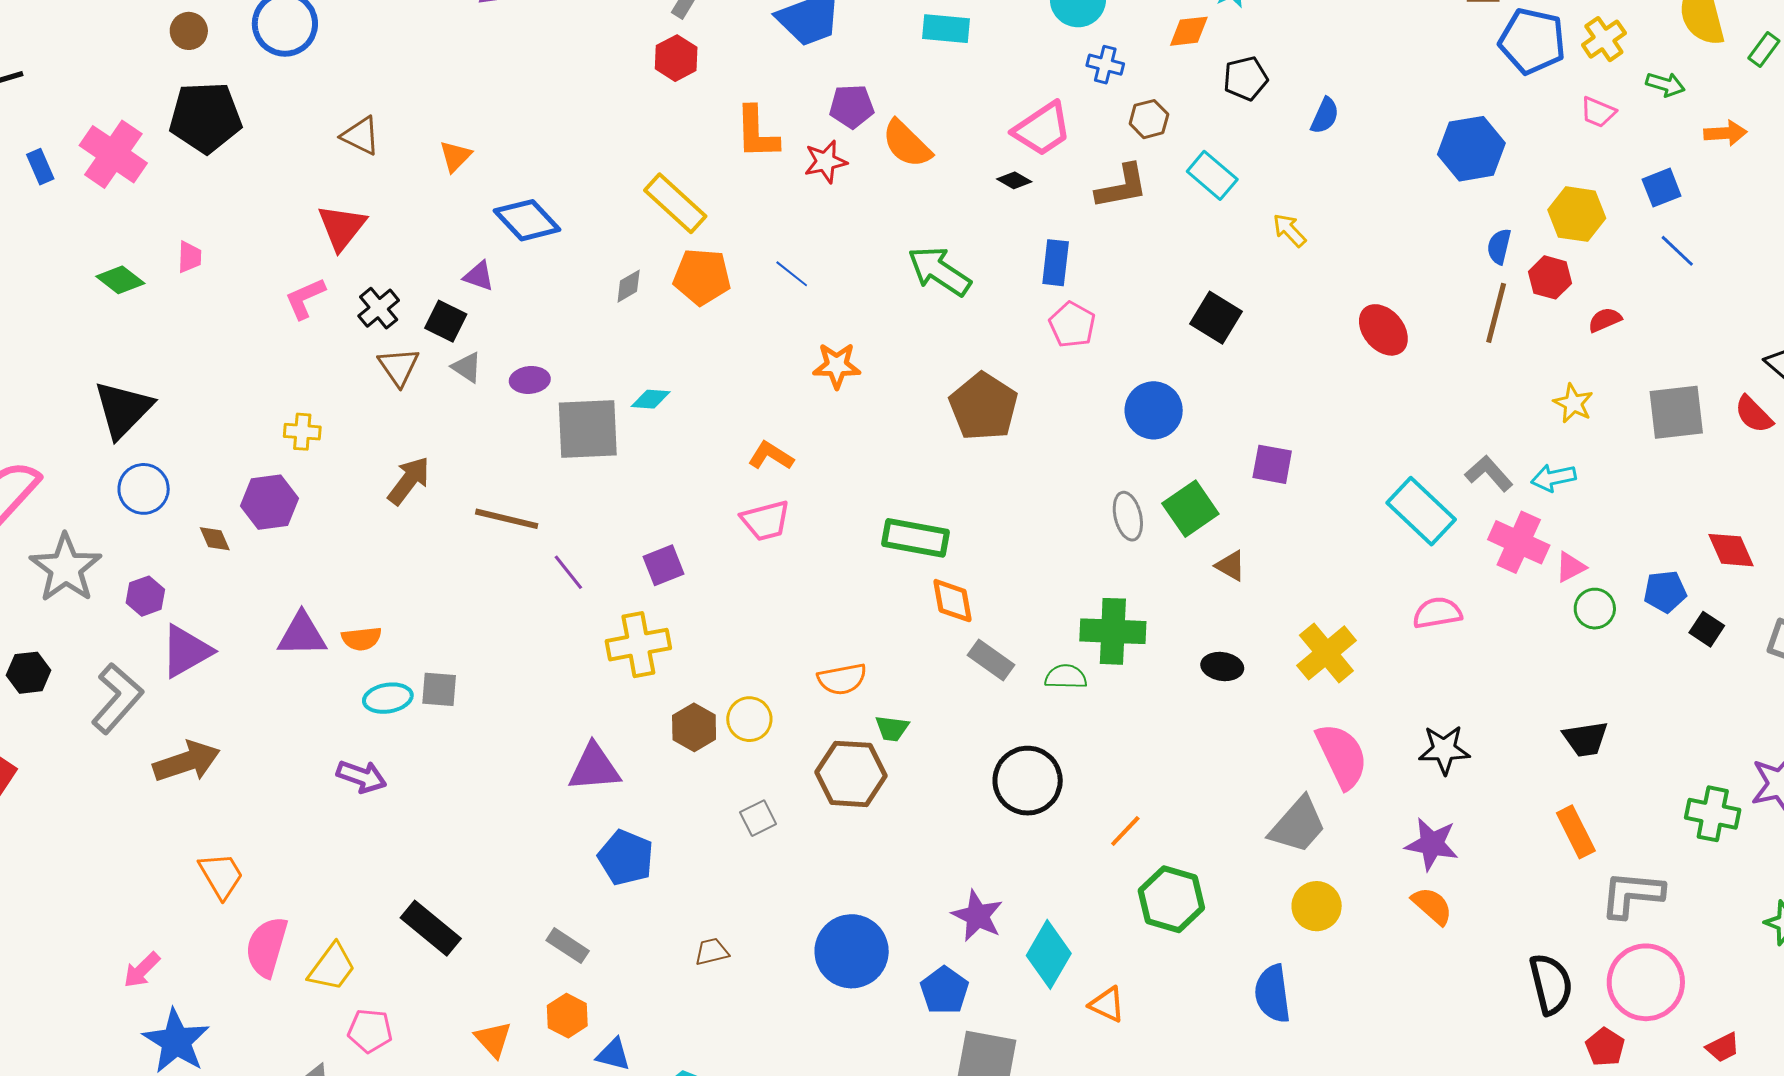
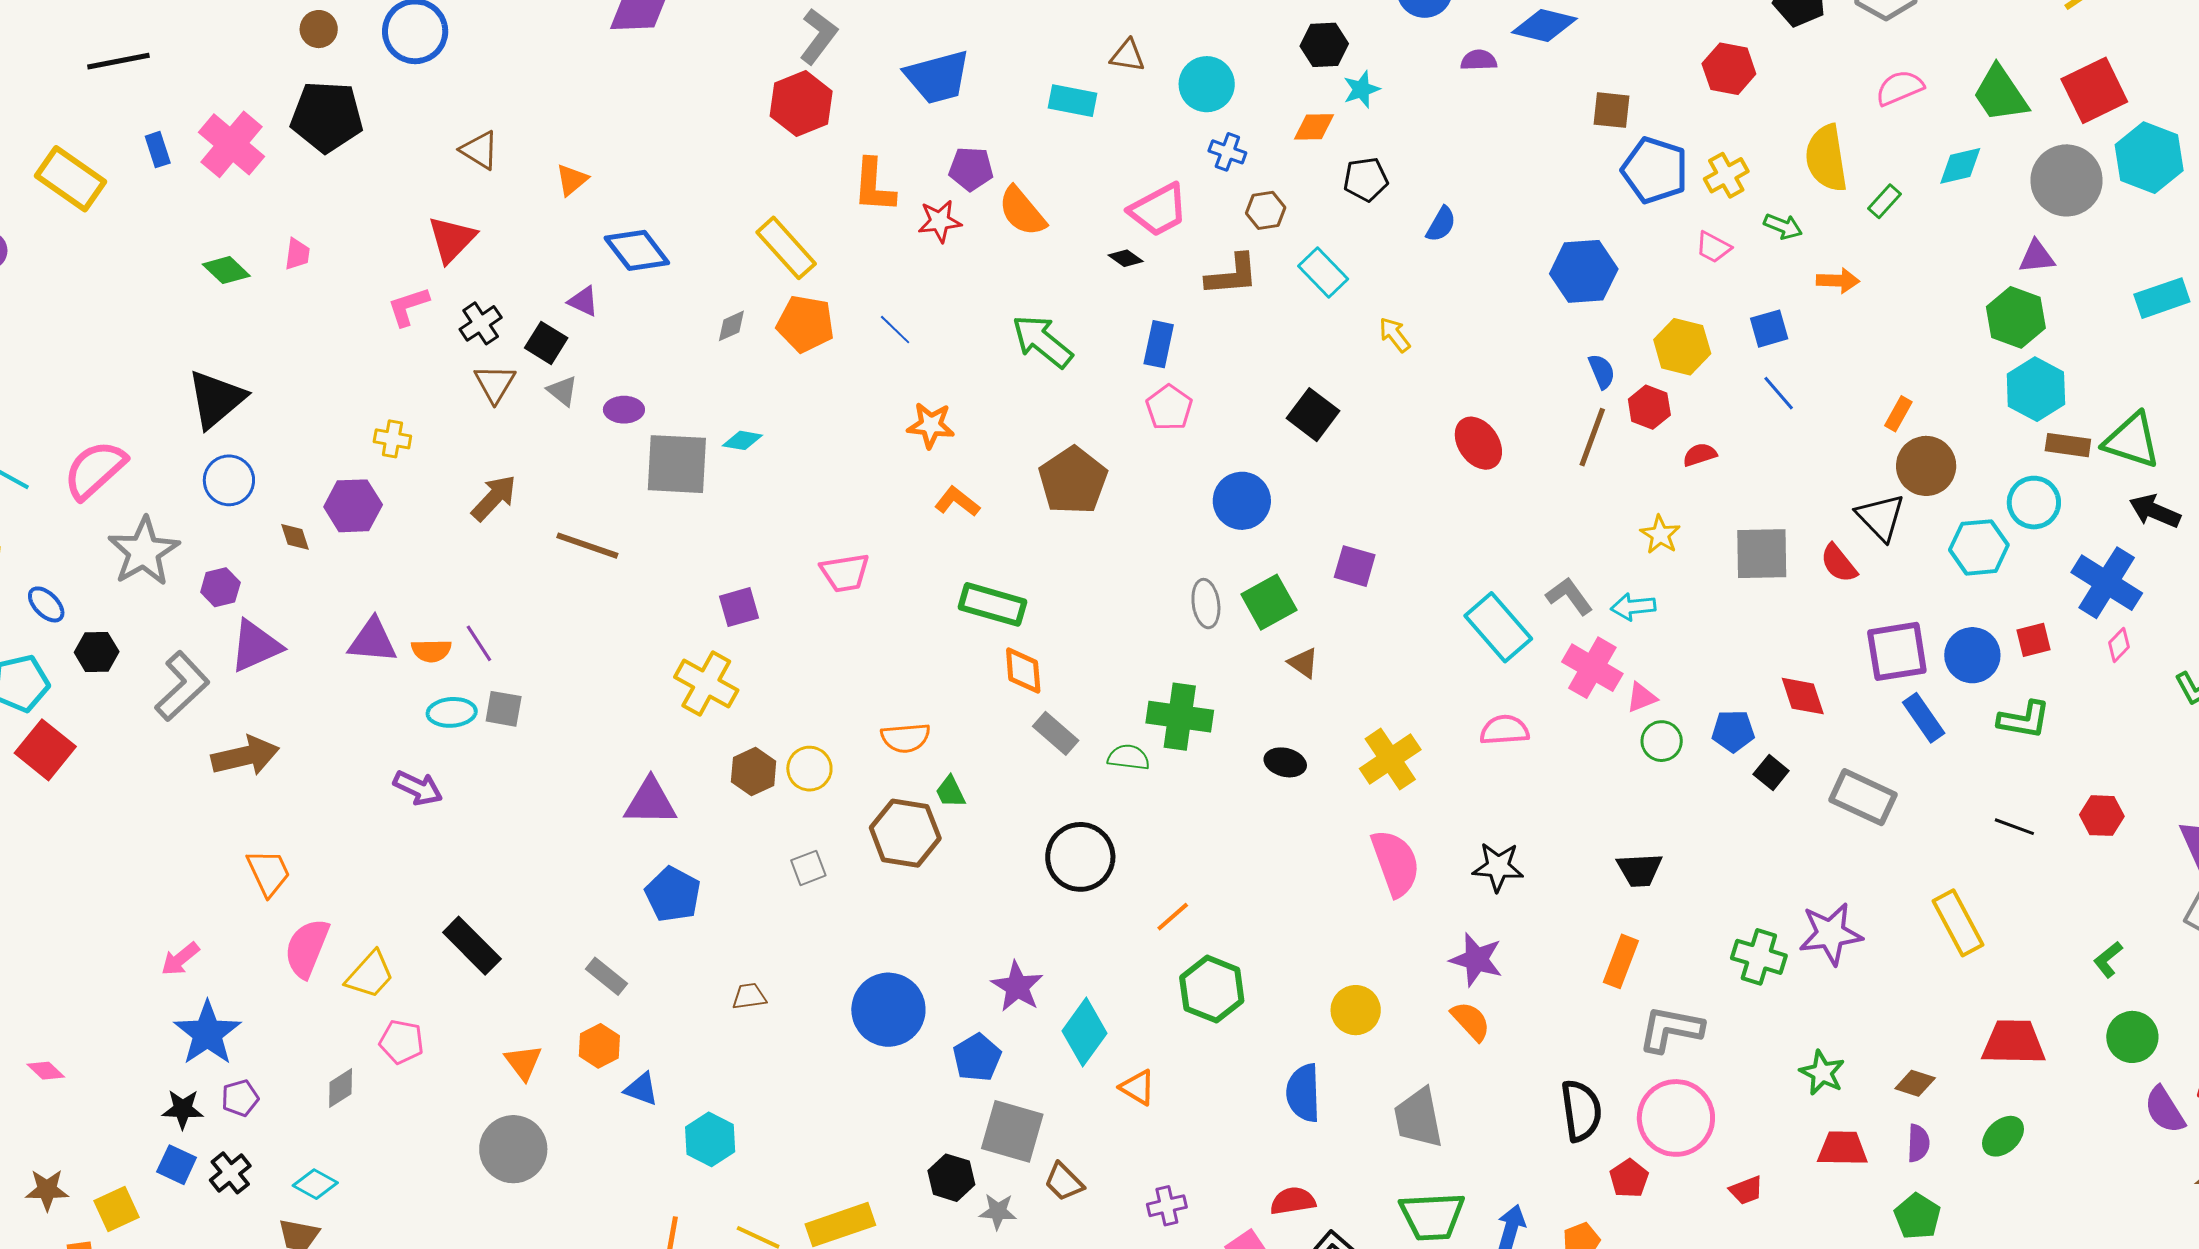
red hexagon: (676, 58) -> (801, 104), size x1.4
blue semicircle: (1499, 246) -> (1602, 371), turned 138
orange L-shape: (771, 456) -> (957, 502), moved
purple line: (568, 572) -> (479, 643), moved
yellow cross: (638, 645) -> (706, 684), turned 34
green trapezoid: (892, 728) -> (950, 792), turned 51
gray trapezoid: (1298, 825) -> (1418, 1118), moved, turned 122
orange rectangle: (1576, 832) -> (1621, 961), turned 42

